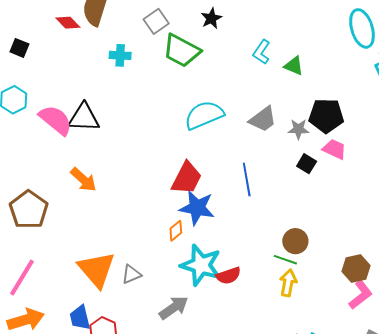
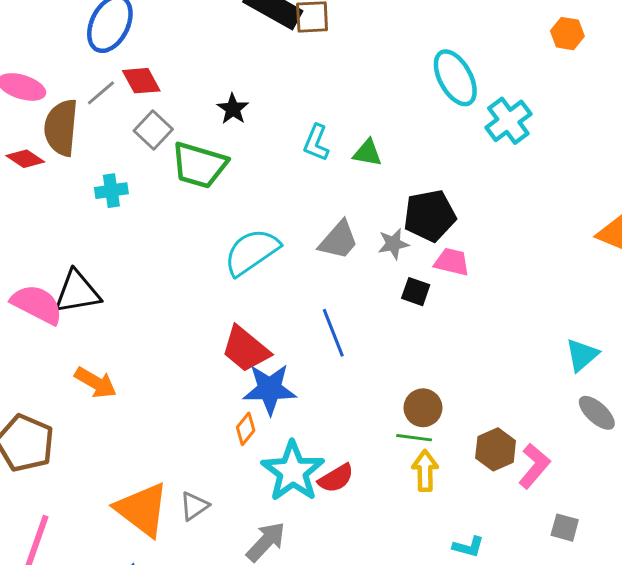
red trapezoid: (187, 178) -> (245, 349), turned 114
cyan star: (201, 265) -> (293, 471), turned 30
brown hexagon: (356, 268) -> (496, 449), moved

